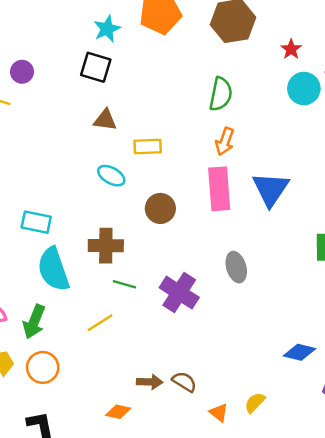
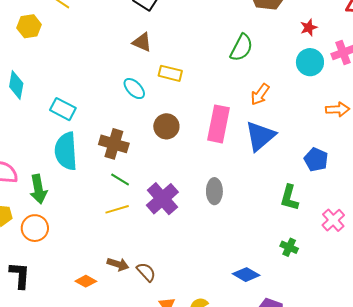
orange arrow: (225, 142) -> (260, 94), moved
green arrow: (34, 322) -> (38, 189), turned -48
yellow line: (100, 323) -> (117, 209), moved

